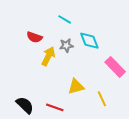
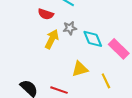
red semicircle: (34, 37) -> (46, 14), moved
cyan diamond: (89, 41) -> (93, 39), moved

